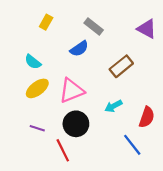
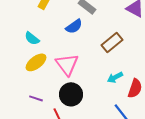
pink triangle: (72, 91) -> (67, 64), turned -45
cyan arrow: (114, 106) -> (115, 77), moved

